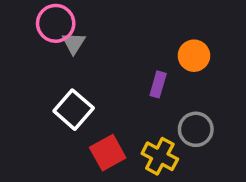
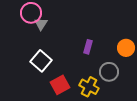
orange circle: (194, 56) -> (126, 48), moved

